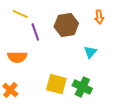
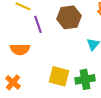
green cross: (82, 87) -> (85, 79), turned -36

